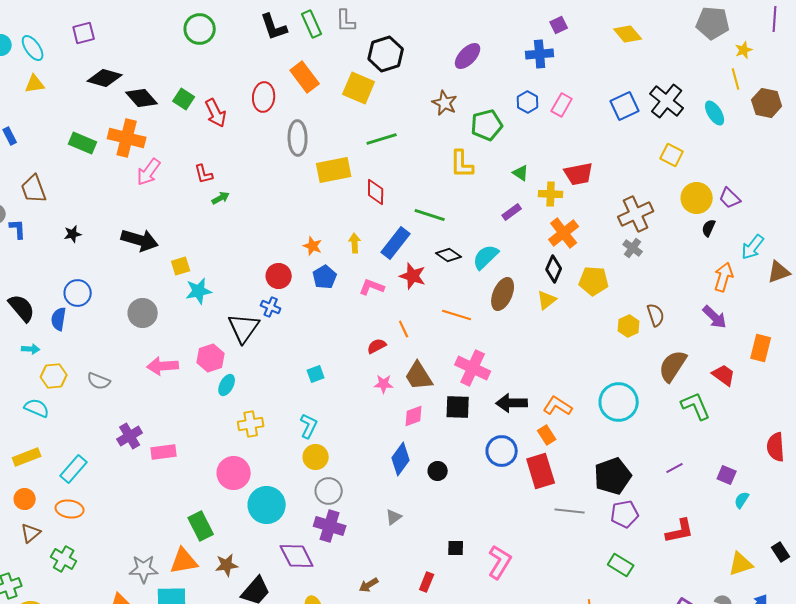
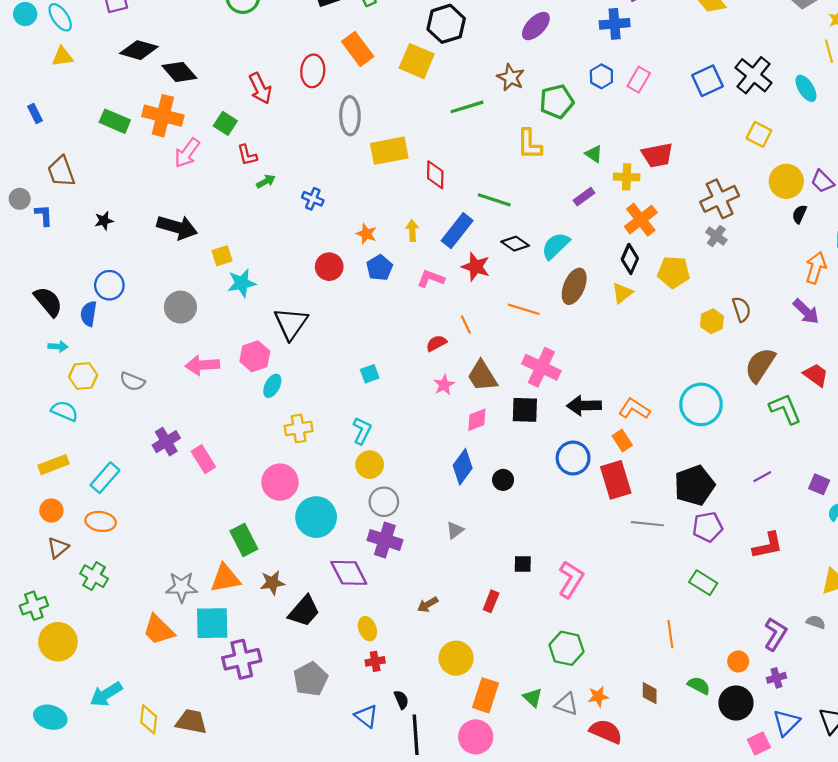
green square: (184, 99) -> (225, 123), moved
green line: (382, 139) -> (467, 107), moved
blue cross: (271, 307) -> (313, 199), moved
pink star: (384, 384) -> (444, 385), turned -30
pink rectangle: (164, 452) -> (203, 459), turned 65

